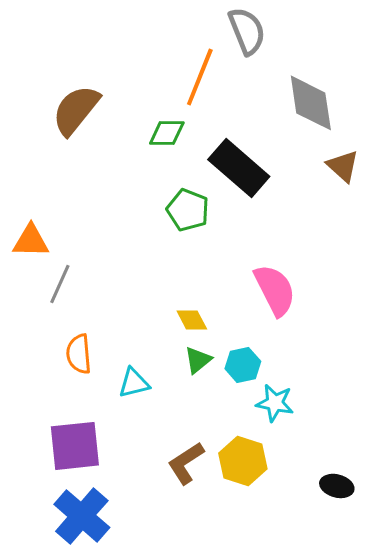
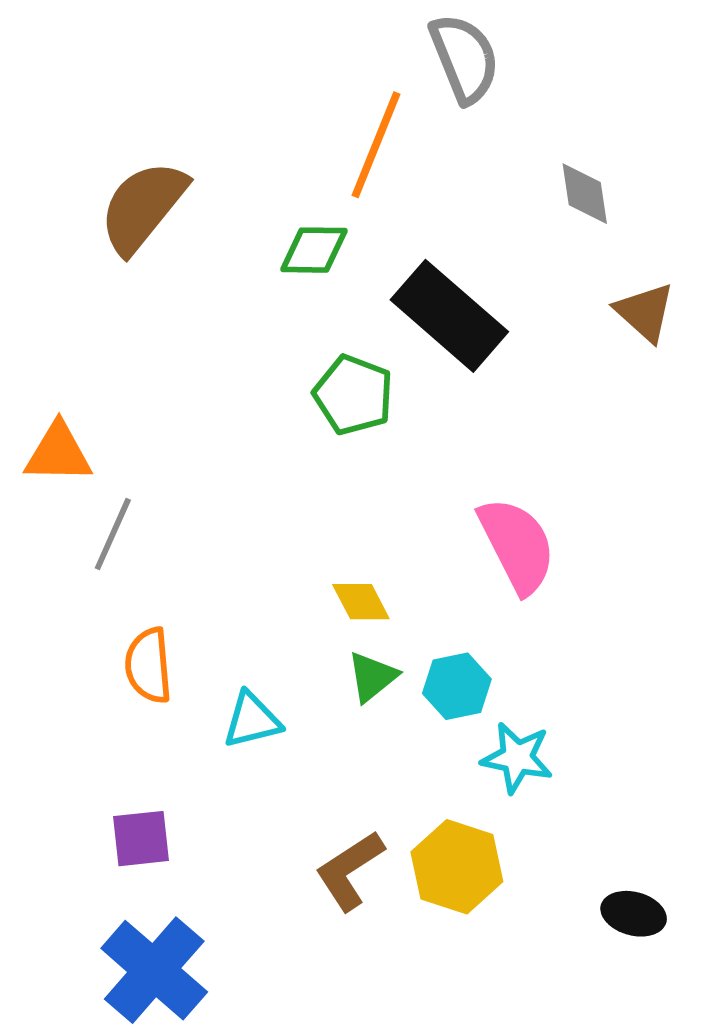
gray diamond: (311, 103) -> (585, 194), size x0.6
purple square: (75, 446) -> (141, 839), size x0.6

